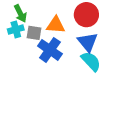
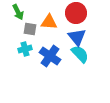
cyan cross: (16, 29) -> (25, 49), moved
blue cross: (50, 50) -> (50, 56), moved

